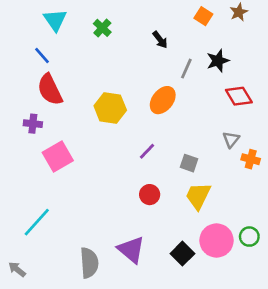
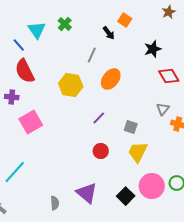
orange square: (203, 16) -> (125, 20), moved
cyan triangle: (55, 20) -> (37, 30), moved
gray line: (186, 69) -> (92, 55), moved
gray semicircle: (89, 263) -> (55, 203), size x0.6

